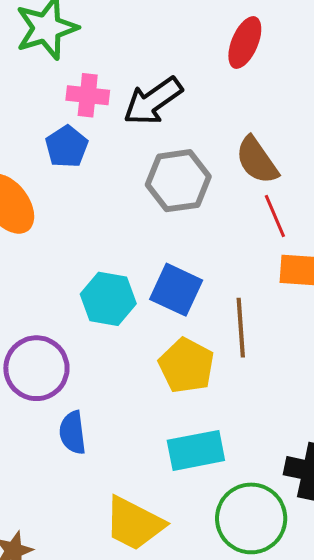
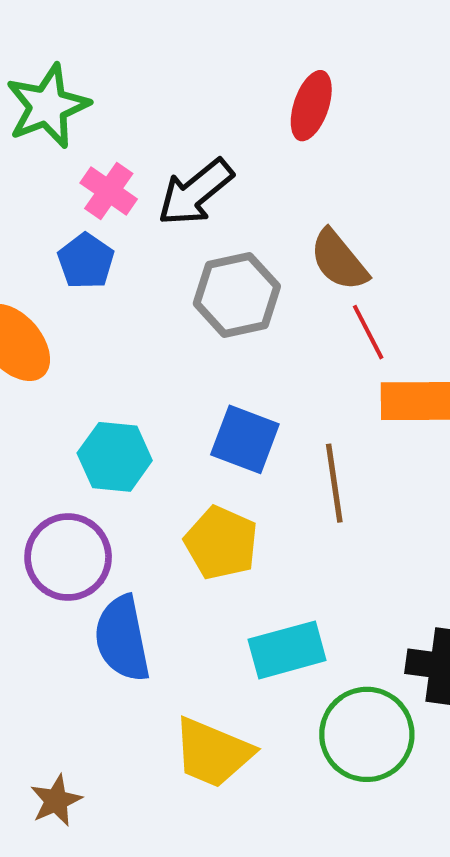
pink cross: (88, 95) -> (109, 191), turned 33
cyan hexagon: (108, 299) -> (115, 457), moved
yellow pentagon: (186, 366) -> (221, 543), moved
blue semicircle: (73, 433) -> (122, 639), size x1.5

